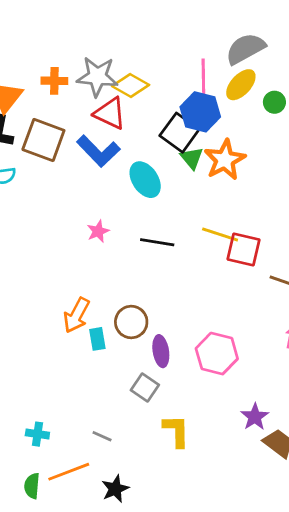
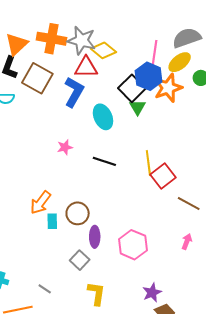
orange cross: (54, 81) -> (52, 39), size x1.6
red triangle: (110, 113) -> (86, 67), turned -35
blue L-shape: (98, 151) -> (74, 92), turned -116
orange star: (225, 160) -> (168, 88), moved
yellow line: (220, 234) -> (148, 163), turned 55
red square: (243, 249) -> (163, 176), turned 30

